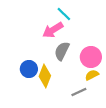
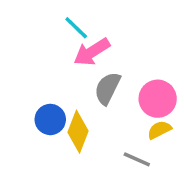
cyan line: (64, 14) -> (76, 28), moved
gray line: (79, 92) -> (137, 159), turned 49

